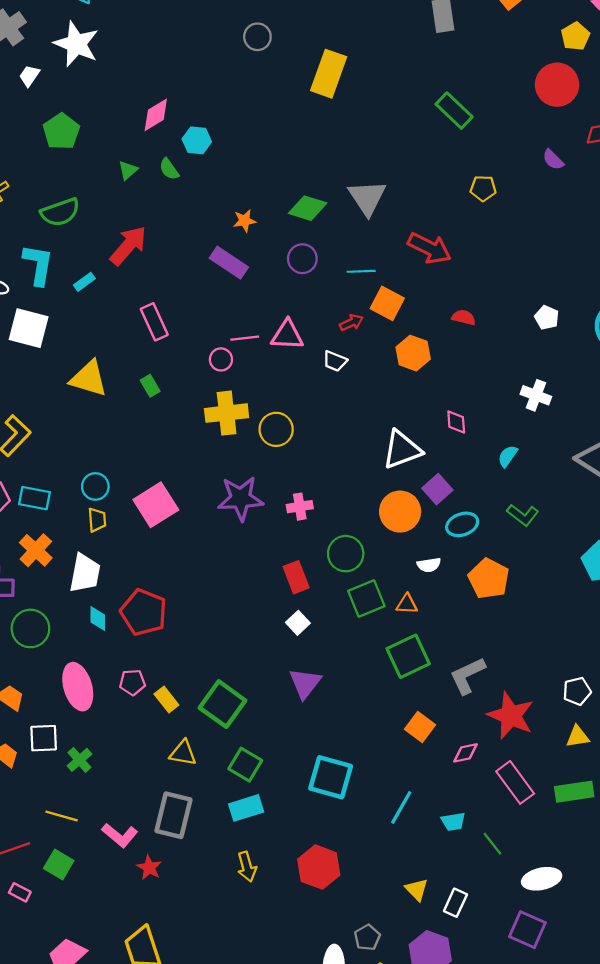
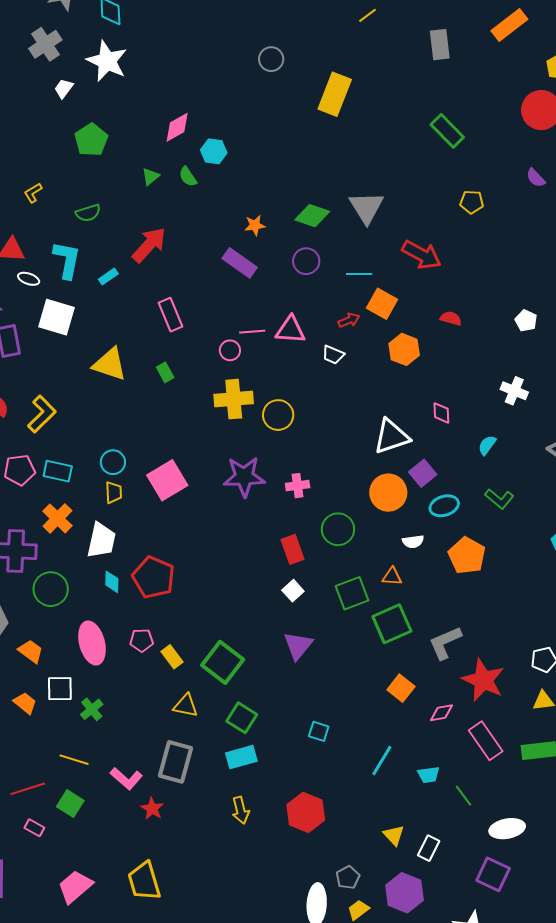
green semicircle: (60, 212) -> (88, 213), size x0.7
green square: (366, 598) -> (352, 593), moved
cyan square: (331, 777) -> (319, 731), size x0.5

